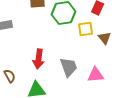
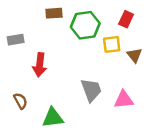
red arrow: (39, 59) -> (40, 65), moved

